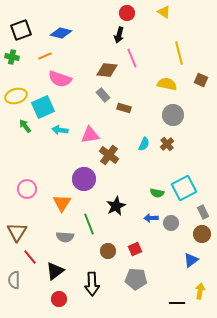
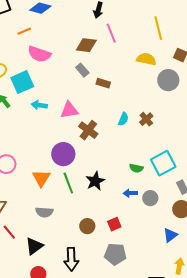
gray circle: (173, 115) -> (168, 80), moved
green line: (89, 224) -> (68, 183), moved

